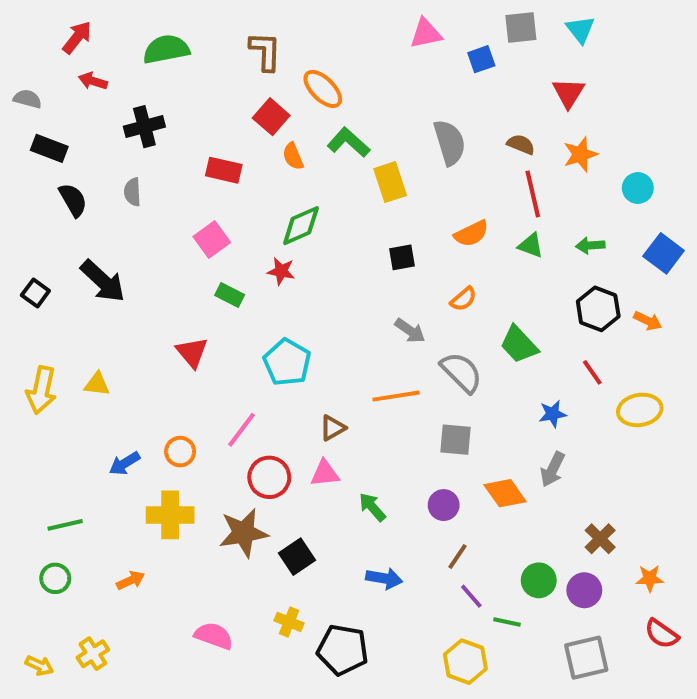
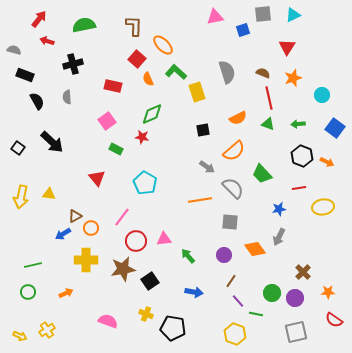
cyan triangle: (580, 29) -> (293, 15), turned 42
orange semicircle: (463, 299) -> (234, 151), size x1.6
red line: (592, 372) -> (299, 188), turned -64
brown triangle: (333, 428) -> (75, 216), moved

